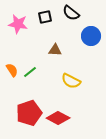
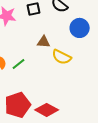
yellow semicircle: (71, 81) -> (62, 57), moved

